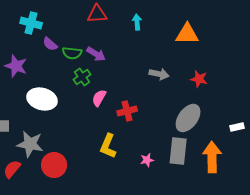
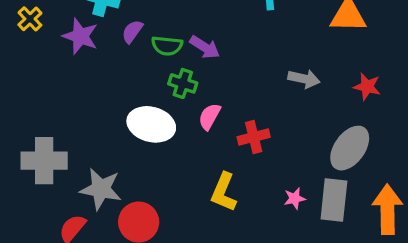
purple semicircle: (50, 44) -> (132, 31), turned 84
purple star: (16, 66) -> (80, 36), moved
green cross: (82, 77) -> (183, 83), turned -36
white ellipse: (42, 99) -> (151, 124), moved
pink star: (147, 160) -> (295, 198), moved

